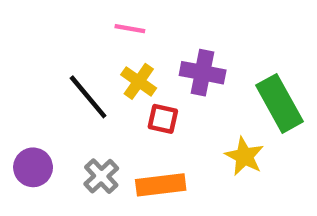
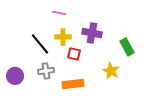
yellow cross: (139, 81) -> (63, 37), turned -35
green rectangle: (280, 103) -> (127, 47), size x0.7
gray cross: (101, 176) -> (46, 71), moved, turned 35

